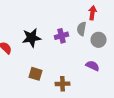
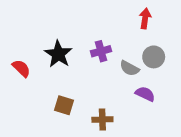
gray semicircle: (82, 29) -> (129, 68), moved, turned -72
black star: (32, 38) -> (58, 54), turned -30

